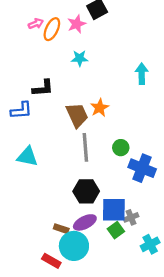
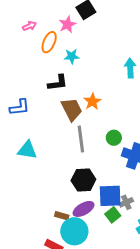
orange ellipse: (52, 29) -> (49, 42), moved
black L-shape: (43, 88) -> (58, 83), moved

